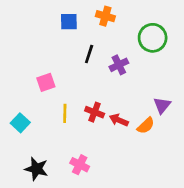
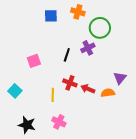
green circle: (153, 38) -> (100, 28), moved
black line: (89, 54) -> (67, 55), moved
yellow line: (65, 113) -> (53, 95), moved
orange semicircle: (146, 126) -> (108, 93), turned -144

